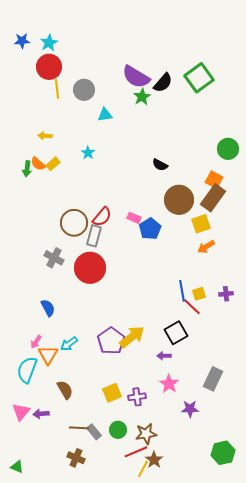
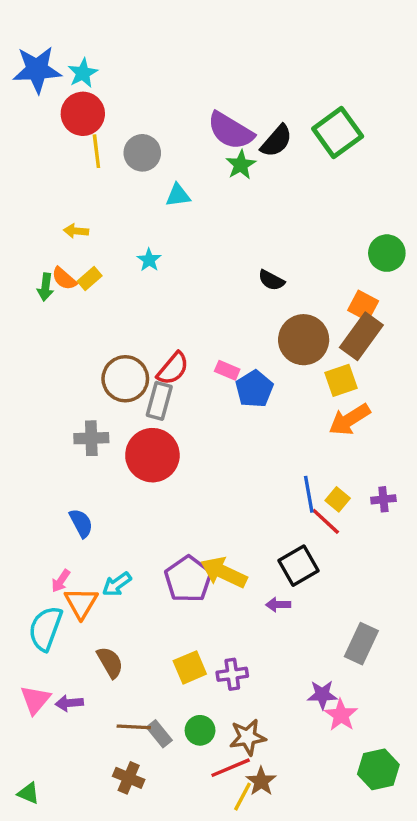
blue star: (22, 41) -> (37, 70), size x1.8
orange arrow: (206, 247) -> (349, 420), size x1.4
gray cross: (54, 258) -> (91, 438), turned -30
yellow square: (199, 294) -> (338, 499), turned -32
yellow arrow: (132, 337) -> (224, 572), turned -116
pink star: (169, 384) -> (341, 715), moved

